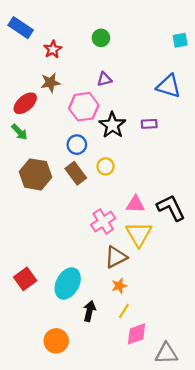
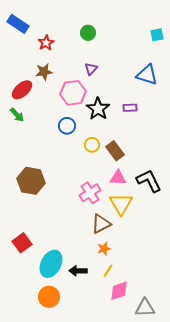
purple triangle: (104, 79) -> (91, 69), turned -32
brown rectangle: (76, 173) -> (115, 151), moved
brown hexagon: (36, 174) -> (31, 181), moved
cyan ellipse: (68, 283) -> (51, 264), moved
black arrow: (89, 311) -> (78, 271), turned -102

